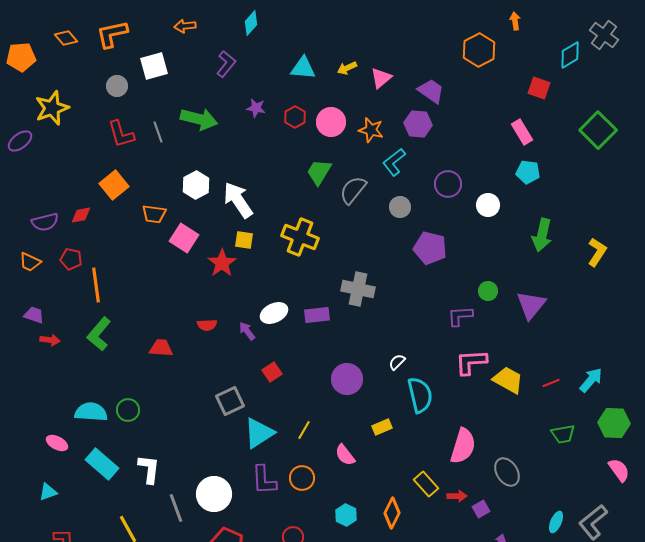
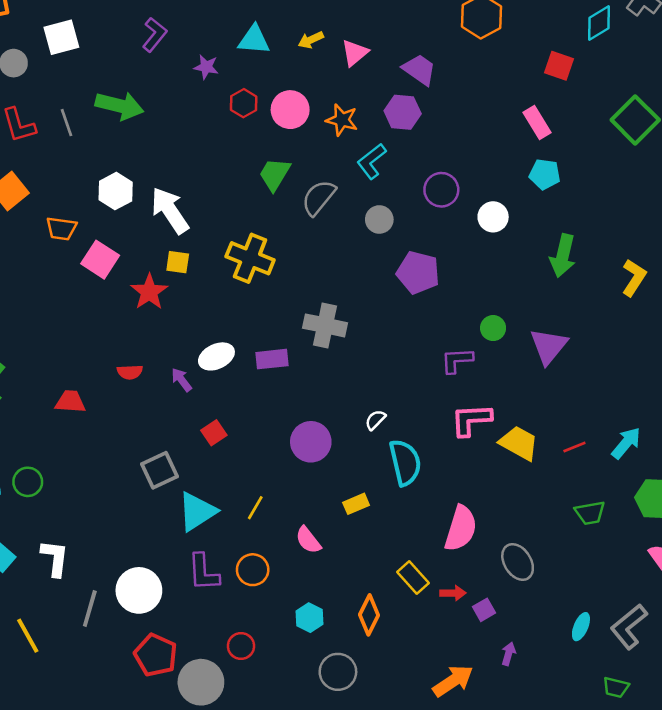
purple star: (256, 108) -> (206, 67), moved
gray line: (176, 508) -> (90, 609), turned 36

